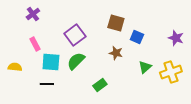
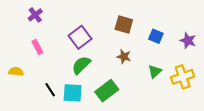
blue square: (137, 37) -> (156, 36), moved
cyan square: (51, 62) -> (73, 93), moved
black line: (47, 84) -> (50, 90), turned 56
green rectangle: (100, 85) -> (107, 91), size x1.5

